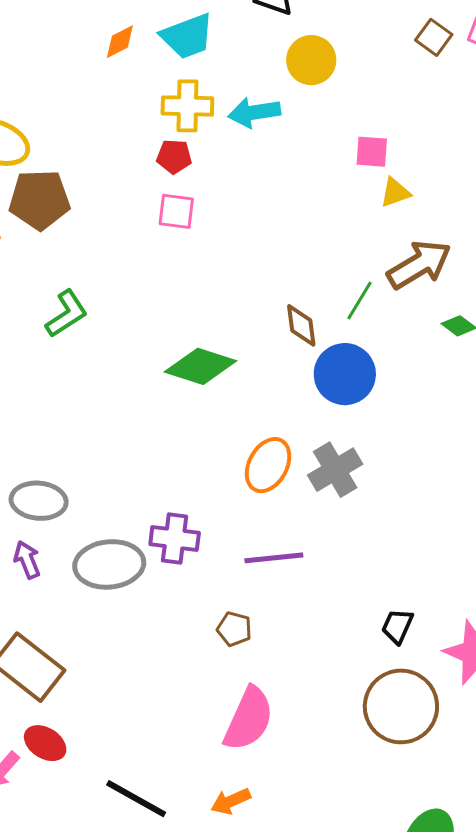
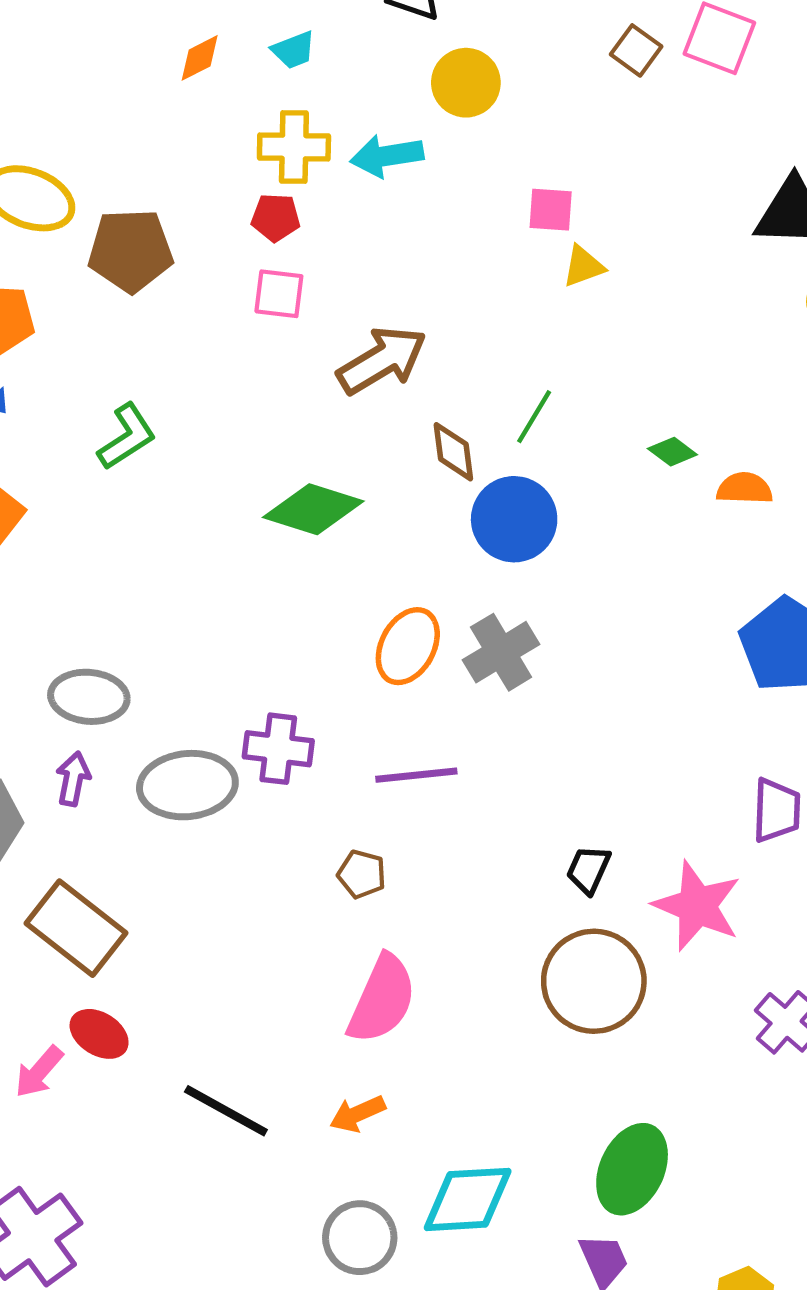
cyan trapezoid: (187, 36) -> (294, 50), size x0.6
brown pentagon: (40, 200) -> (131, 250), moved
brown arrow: (419, 265) -> (382, 360), moved
purple arrow: (27, 560) -> (73, 779), turned 33

